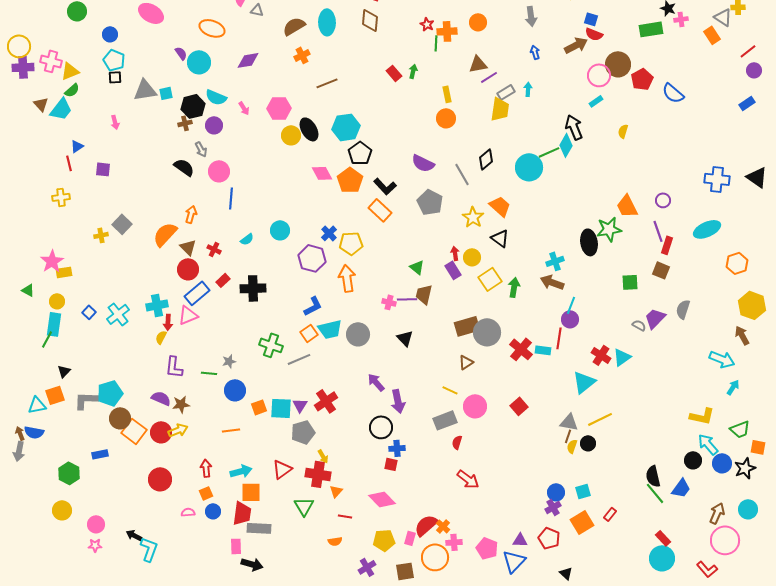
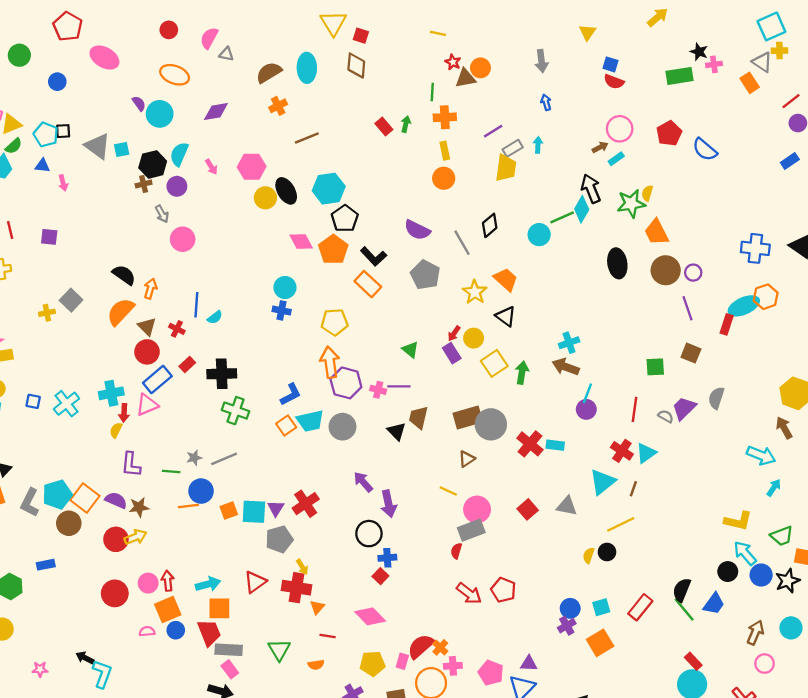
red star: (427, 24) -> (453, 62), moved
orange cross: (447, 31) -> (445, 117), moved
brown arrow: (576, 45) -> (600, 147), moved, size x0.6
cyan pentagon: (114, 60) -> (46, 135), moved
brown triangle: (478, 64) -> (466, 78), moved
brown circle: (618, 64) -> (666, 270), moved
gray triangle: (145, 90) -> (98, 146), turned 45
cyan semicircle: (216, 97) -> (179, 154), turned 90
blue triangle: (77, 146) -> (42, 166), moved, turned 40
black semicircle: (184, 167) -> (124, 275), moved
cyan circle: (529, 167) -> (539, 235), size x0.7
blue line: (231, 198) -> (196, 305), moved
orange trapezoid: (627, 206) -> (656, 232), moved
green star: (609, 229) -> (631, 204), moved
cyan circle: (280, 230) -> (285, 287), moved
blue cross: (329, 233) -> (282, 310), moved, turned -35
black ellipse: (589, 242) -> (617, 263), moved
red rectangle: (667, 245) -> (727, 324), moved
red arrow: (455, 253) -> (454, 333), turned -136
purple hexagon: (312, 258) -> (346, 383), moved
orange hexagon: (737, 263) -> (766, 297), moved
brown trapezoid: (424, 294) -> (418, 417), moved
blue square: (89, 312) -> (33, 401), turned -32
red line: (559, 338) -> (635, 409), moved
green cross: (271, 345) -> (236, 411), moved
gray line: (299, 359) -> (224, 459), moved
gray L-shape: (86, 400) -> (30, 503), turned -65
gray rectangle: (445, 420) -> (471, 530), moved
gray triangle: (569, 422) -> (567, 506), moved
orange line: (231, 430) -> (188, 506), moved
orange square: (134, 431) -> (85, 498), moved
brown line: (568, 436) -> (633, 489), moved
red square: (391, 464) -> (380, 576), turned 32
black semicircle: (653, 476) -> (682, 590), turned 35
orange square: (206, 493) -> (168, 609), size x1.6
green triangle: (304, 506) -> (279, 650), moved
red trapezoid: (242, 513) -> (209, 632), turned -30
red rectangle: (610, 514) -> (640, 607), moved, size x1.6
pink circle: (96, 524) -> (148, 583), moved
red pentagon: (549, 538) -> (503, 590), moved
pink circle: (725, 540) -> (765, 664), size x0.6
pink rectangle: (236, 546) -> (230, 669), moved, turned -35

